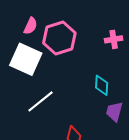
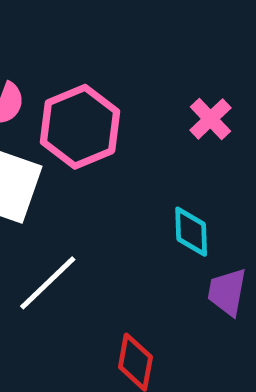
pink cross: (114, 39) -> (210, 119), turned -30

